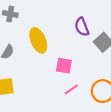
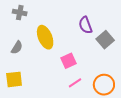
pink square: (64, 66) -> (69, 61), turned -35

